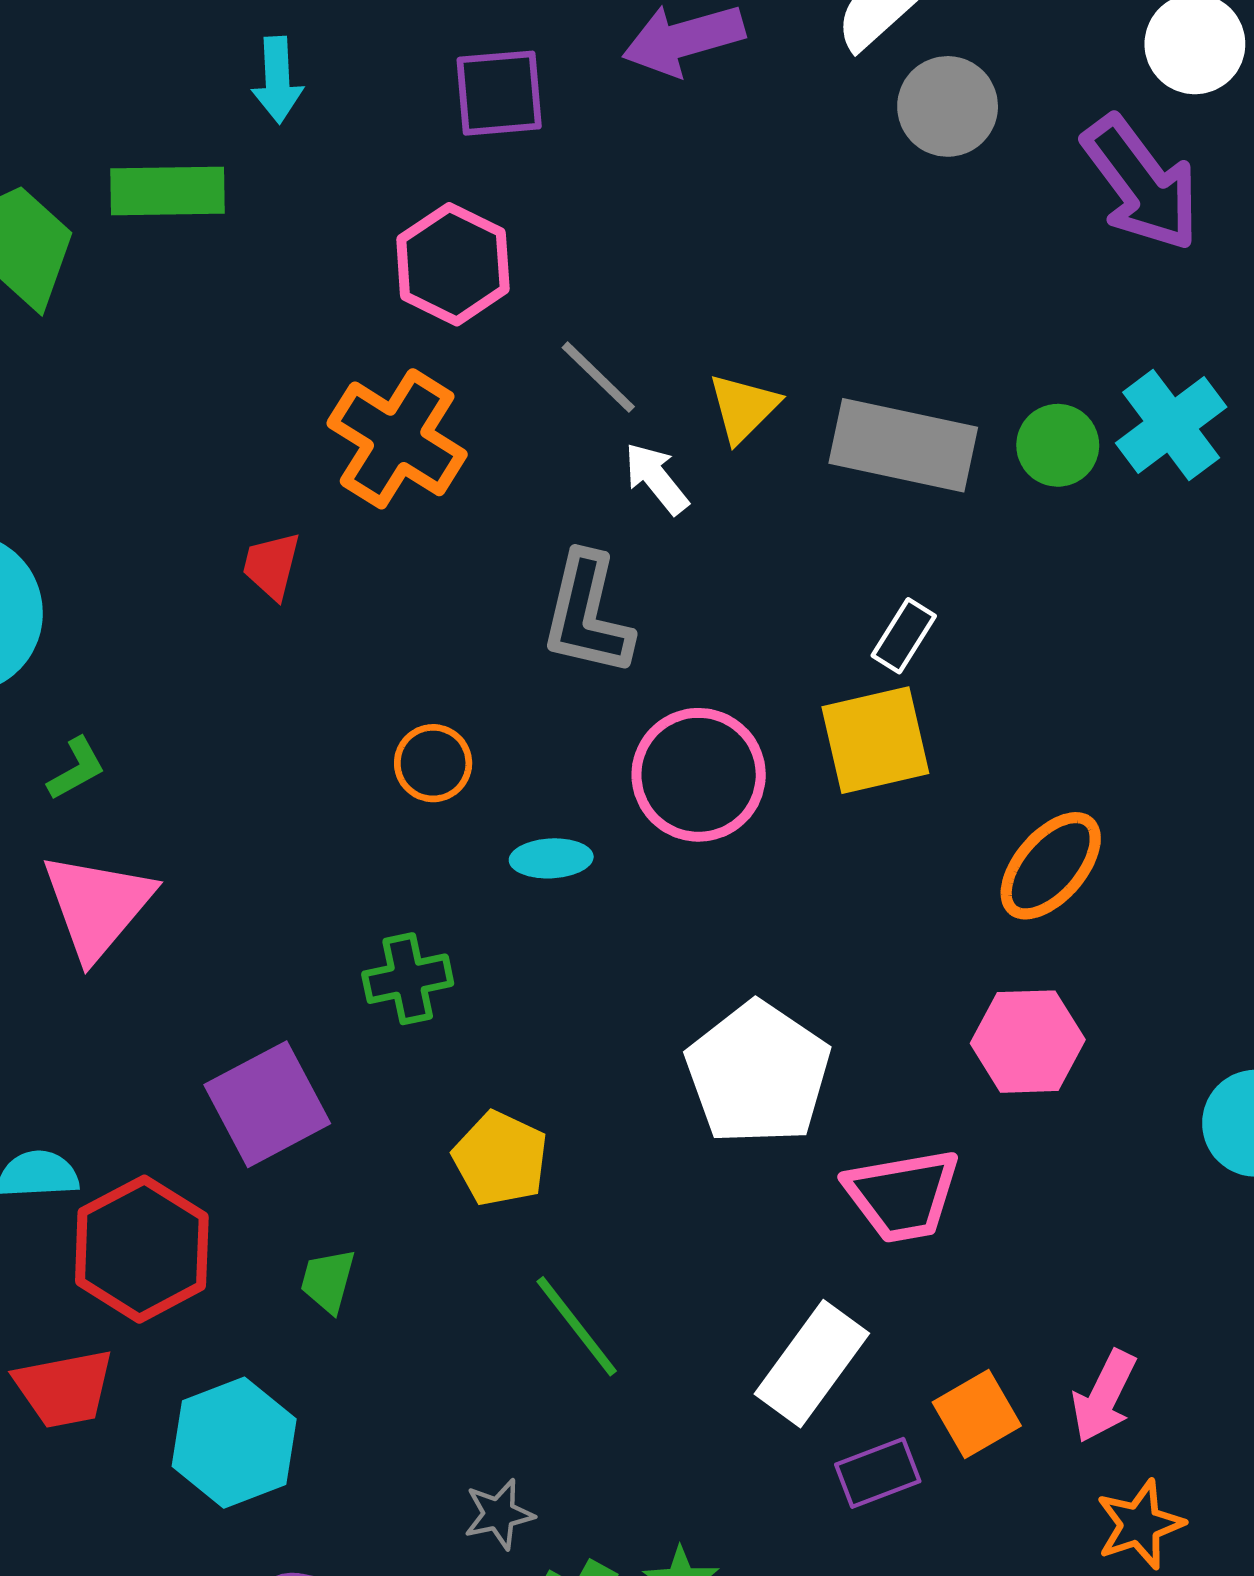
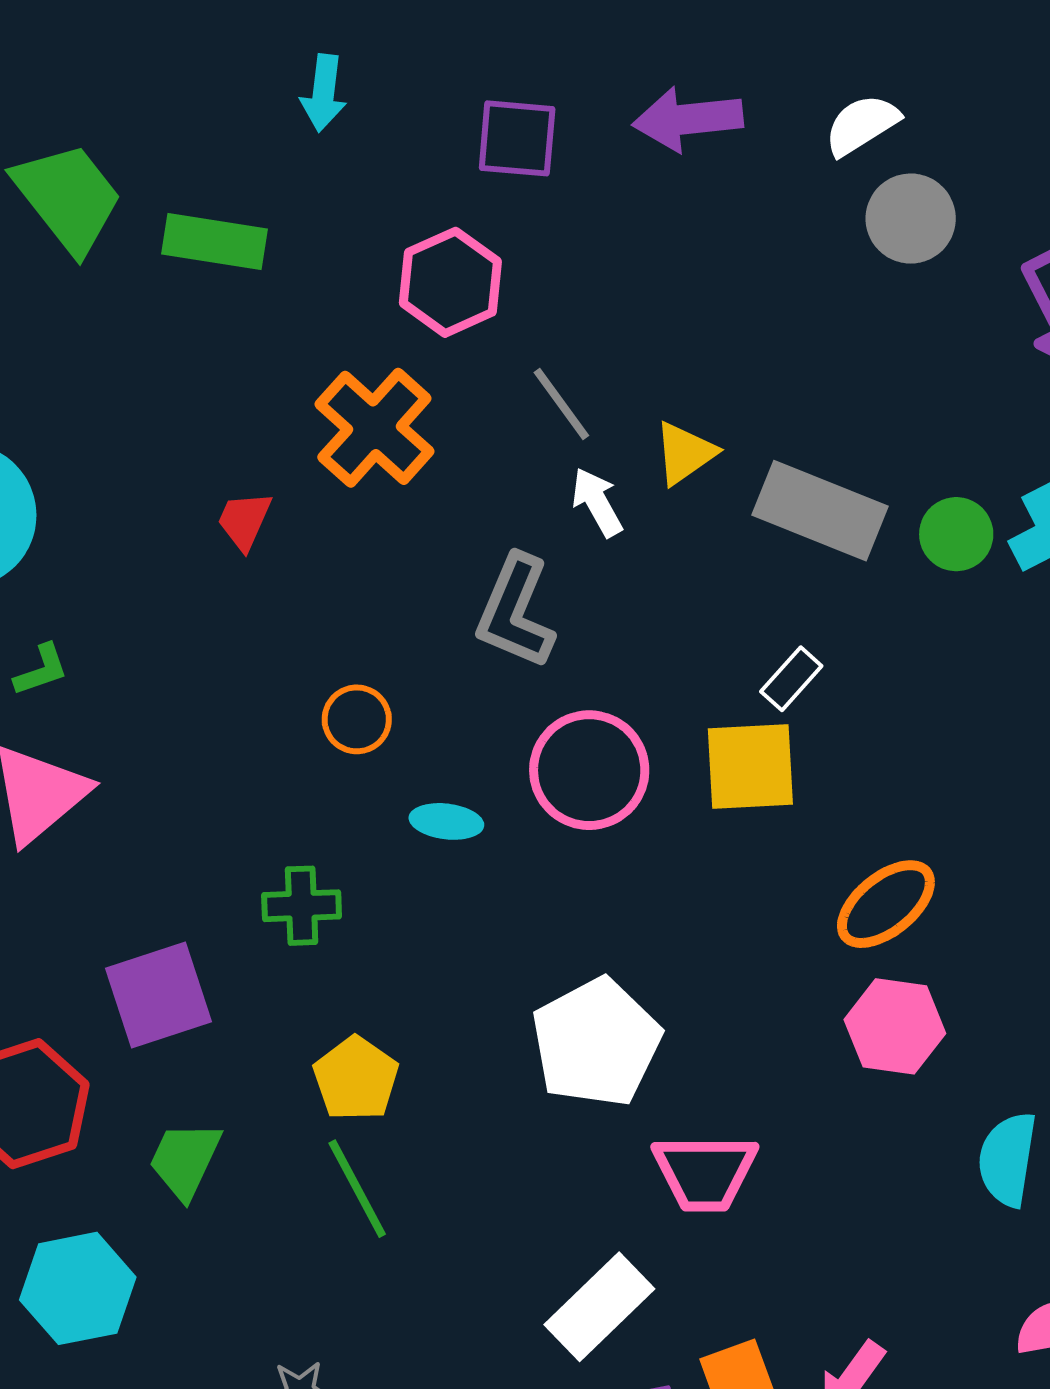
green rectangle: (168, 191) -> (215, 241), moved
pink hexagon: (1028, 1042) -> (895, 1026), moved
green trapezoid: (328, 1281) -> (185, 1160), size x1.4
green line: (577, 1326) -> (357, 1189), moved

